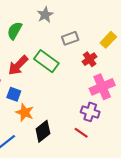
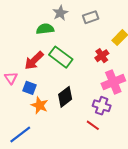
green semicircle: (15, 31) -> (45, 29), moved, turned 54
gray rectangle: (70, 38) -> (91, 17), moved
black diamond: (43, 131) -> (65, 97), moved

